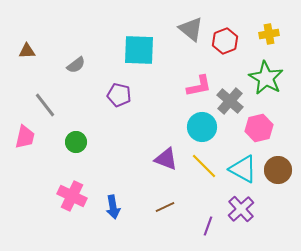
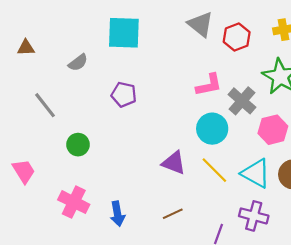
cyan square: (139, 50) -> (124, 33), moved
pink trapezoid: (25, 137) -> (24, 171), moved, turned -45
purple cross: (241, 209) -> (254, 216), turned -32

